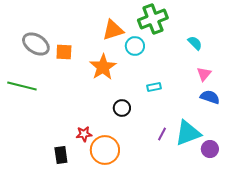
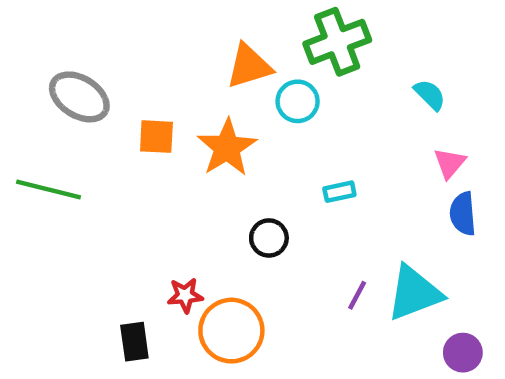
orange square: (64, 52) -> (156, 137), moved
blue semicircle: (210, 97) -> (463, 214), turned -114
purple circle: (210, 149) -> (463, 353), moved

